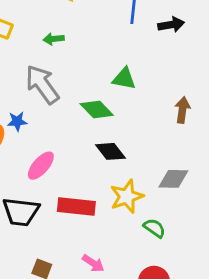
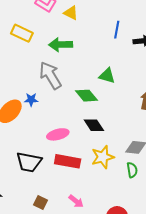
green arrow: (54, 39) -> (61, 45), size x1.6
pink ellipse: (41, 166) -> (58, 134), moved, turned 30
green semicircle: (154, 228) -> (132, 170), moved, turned 42

